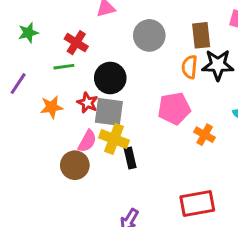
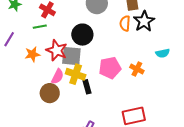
black star: (218, 65) -> (144, 21), turned -30
black circle: (110, 78) -> (82, 35), moved
red star: (87, 103) -> (57, 50), size x1.5
pink pentagon: (174, 108) -> (110, 68), moved

